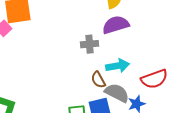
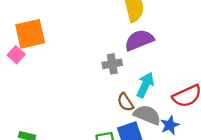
cyan arrow: (118, 66) -> (145, 85), turned -50

